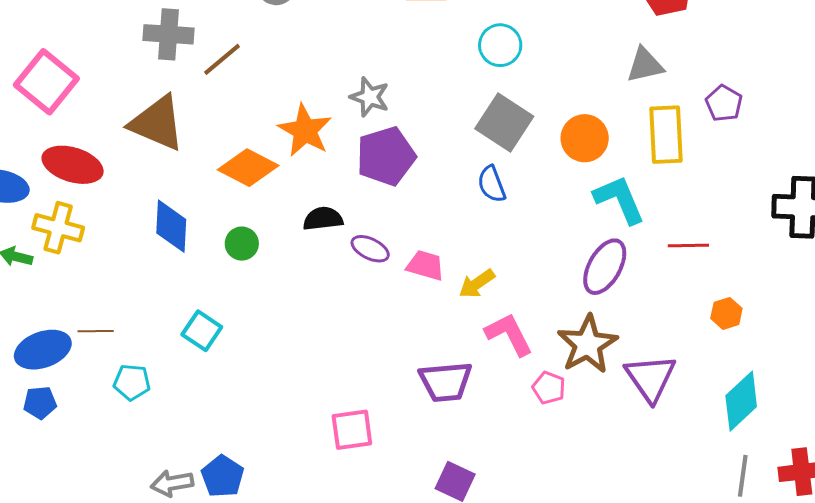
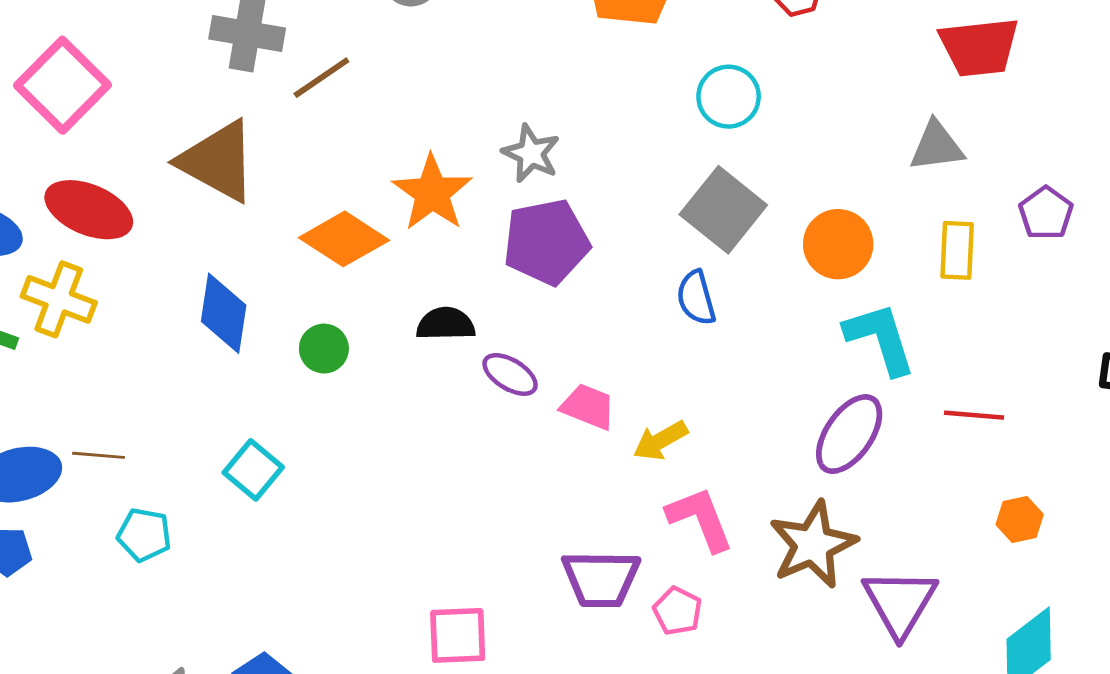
yellow rectangle: (666, 135) -> (957, 250), size x0.7
pink pentagon: (549, 388) -> (678, 611), moved

